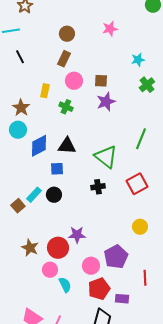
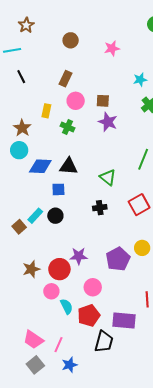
brown circle: (67, 34) -> (71, 40), moved
purple star: (106, 102) -> (108, 122), turned -30
blue diamond: (39, 146) -> (40, 166), turned 30
green triangle: (106, 157) -> (108, 177), size x0.7
brown star: (30, 248) -> (31, 269), turned 30
purple pentagon: (116, 257) -> (118, 259), moved
red pentagon: (99, 289) -> (89, 315), moved
purple rectangle: (122, 299) -> (124, 321), size x1.6

